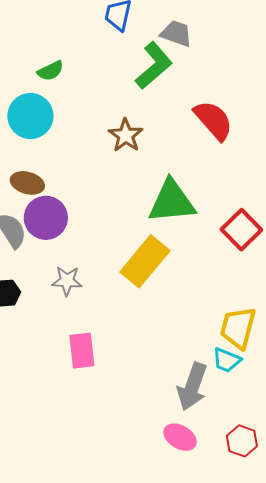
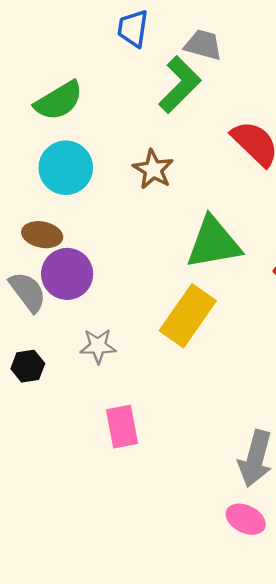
green semicircle: (50, 71) -> (59, 101), size x1.6
cyan circle: (30, 116) -> (66, 168), moved

